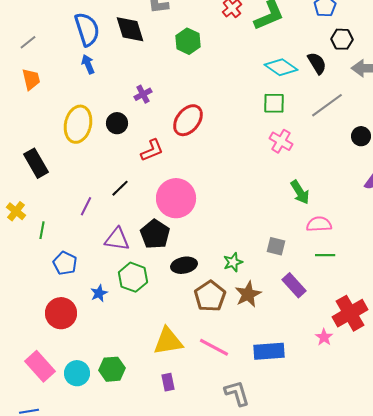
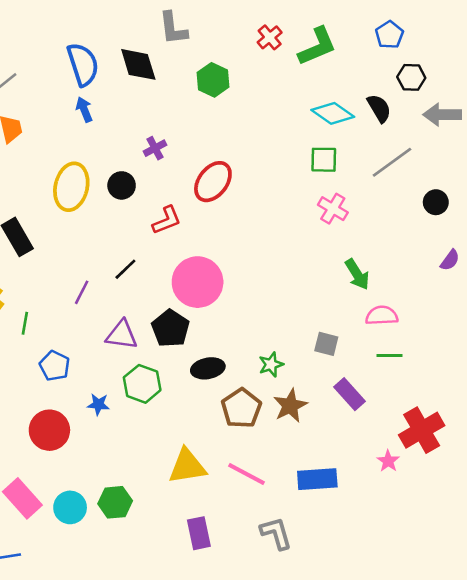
blue star: (99, 293) -> (98, 404), turned 30
purple rectangle: (168, 382) -> (199, 533), moved, size x1.4

